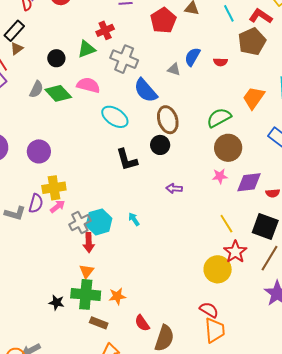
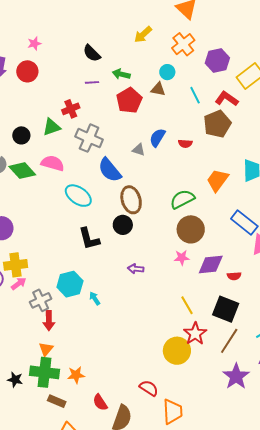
cyan hexagon: (99, 222) -> (70, 284), moved
red semicircle: (209, 310) -> (149, 388), moved

